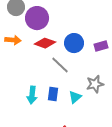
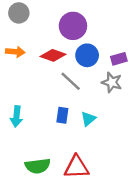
purple circle: (37, 18) -> (73, 26), moved
gray star: (95, 84) -> (112, 82), moved, turned 30
cyan arrow: (32, 95) -> (16, 116), moved

